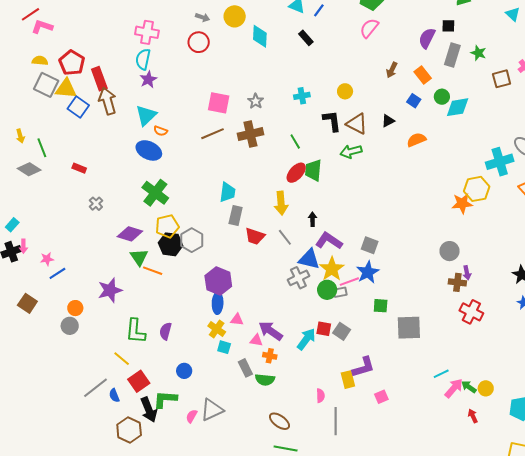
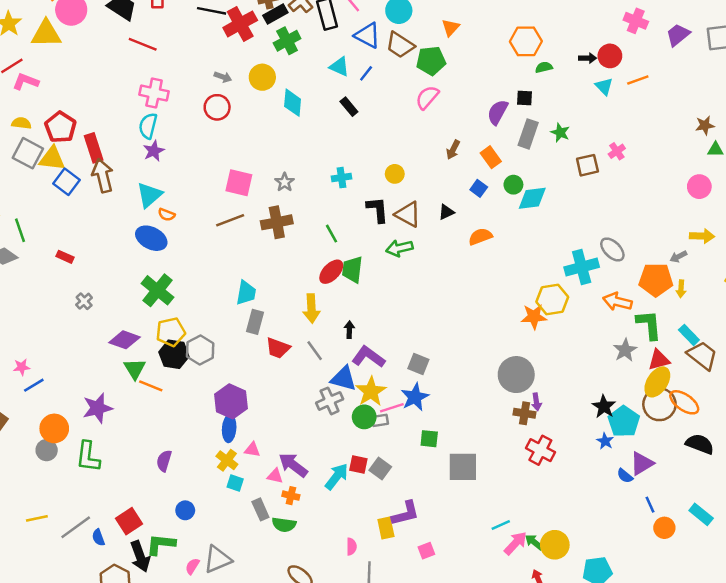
gray circle: (450, 251) -> (516, 375), size x1.5
orange circle: (75, 308) -> (54, 428), size x1.5
green L-shape: (136, 331) -> (88, 457), moved
yellow line: (122, 359) -> (37, 518), moved, turned -54
yellow circle: (486, 388) -> (555, 545), size x1.5

